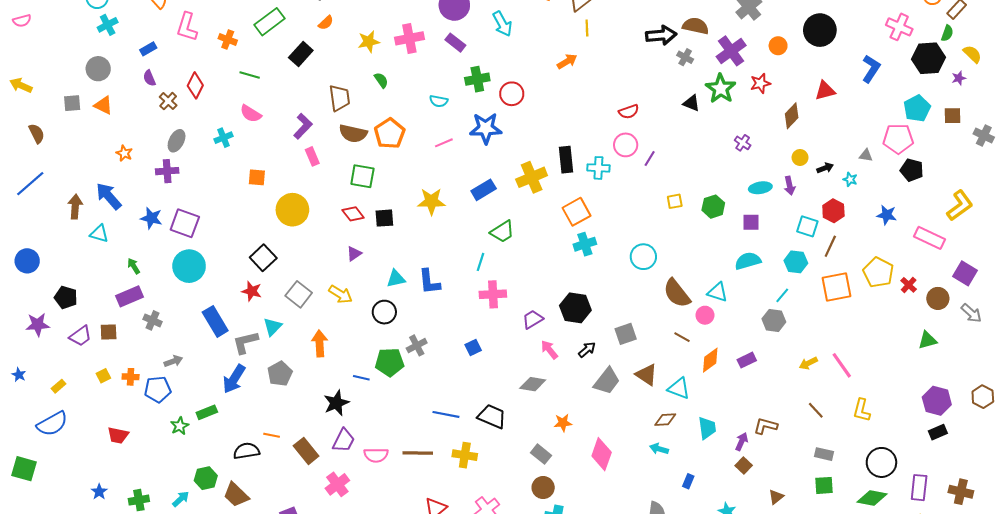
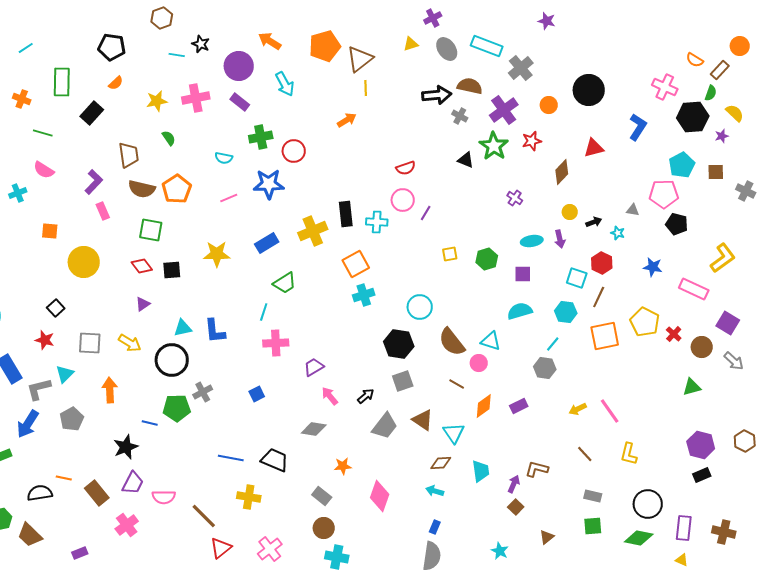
green rectangle: (269, 22) -> (62, 82), turned -52
black square: (263, 258) -> (56, 308), size x0.7
gray square: (299, 294) -> (90, 343), turned -35
black hexagon: (575, 308) -> (399, 344), moved
black circle: (384, 312) -> (172, 360), size x1.4
cyan triangle: (679, 388) -> (454, 433), turned 35
brown line: (418, 453) -> (204, 516), moved, turned 44
blue rectangle: (688, 481) -> (435, 527), moved

